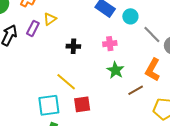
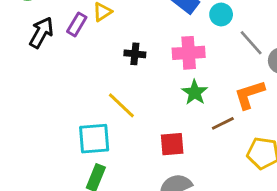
pink cross: (110, 44) -> (189, 53), size x1.5
orange L-shape: (153, 70) -> (249, 95), turned 40
red square: (82, 104) -> (172, 144), moved

